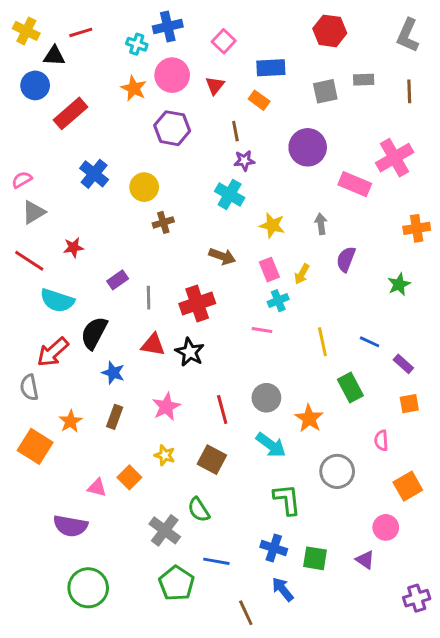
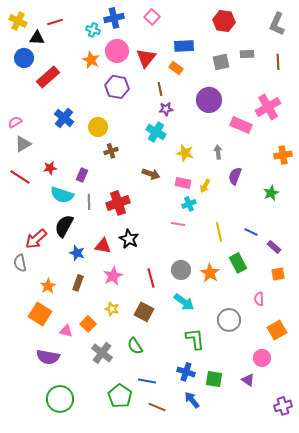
pink square: (224, 41) -> (152, 17), moved
red triangle: (215, 85) -> (146, 58), size x1.5
pink rectangle: (269, 270) -> (183, 183), turned -56
purple rectangle: (118, 280) -> (82, 175), moved, turned -32
gray line: (149, 298) -> (89, 202), moved
cyan semicircle: (57, 301) -> (62, 195), moved
red cross: (197, 303) -> (118, 203), moved
red triangle: (153, 345) -> (103, 246), moved
orange star: (309, 418) -> (210, 273), moved
orange square: (35, 446) -> (40, 314), moved
gray cross: (165, 530) -> (102, 353), moved
brown line: (246, 613) -> (157, 407), moved, turned -42

